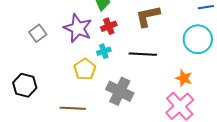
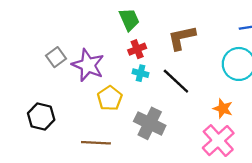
purple star: (78, 28) -> (88, 65), moved
cyan cross: (104, 51) -> (141, 73), moved, turned 32
black line: (143, 54) -> (176, 81), turned 40

